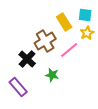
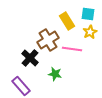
pink line: (69, 50) -> (72, 49), turned 48

